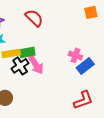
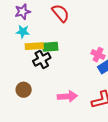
pink arrow: (36, 65) -> (67, 96), moved, turned -66

